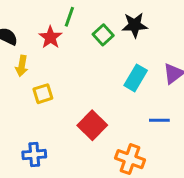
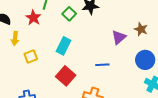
cyan rectangle: (136, 78) -> (64, 46), moved
blue line: (159, 120) -> (102, 65), moved

